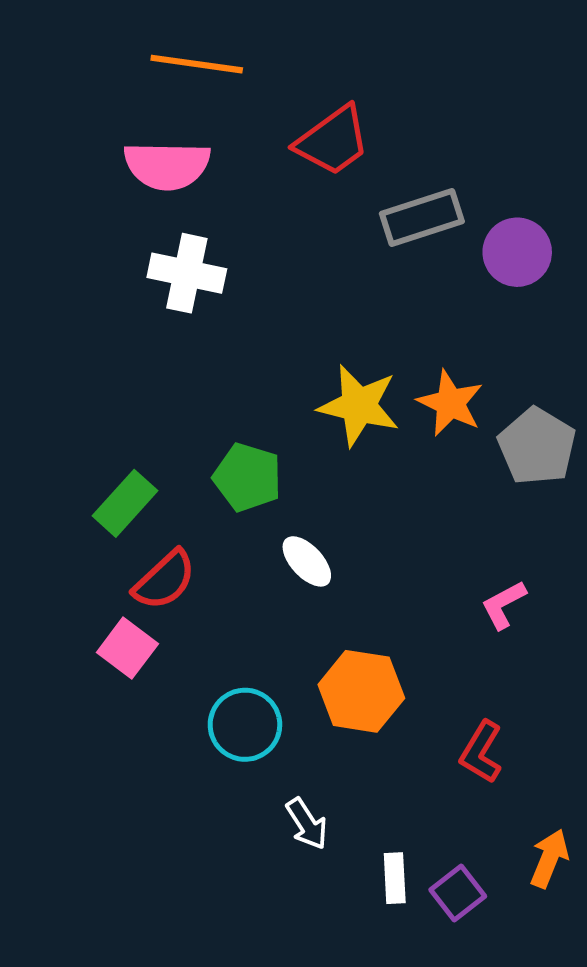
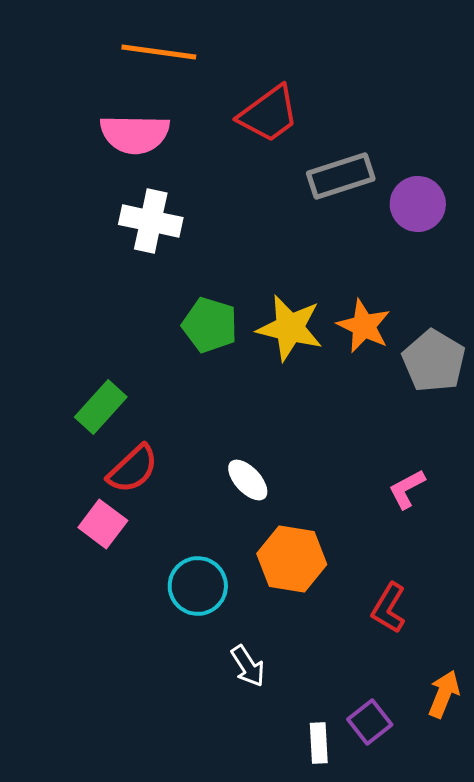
green pentagon: (247, 477) -> (210, 325), moved
white ellipse: (307, 561) -> (248, 480), moved
white rectangle: (395, 878) -> (319, 743), moved

